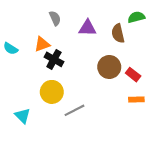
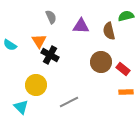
orange triangle: (42, 44) -> (39, 41), turned -42
yellow circle: (52, 92) -> (36, 85), moved

